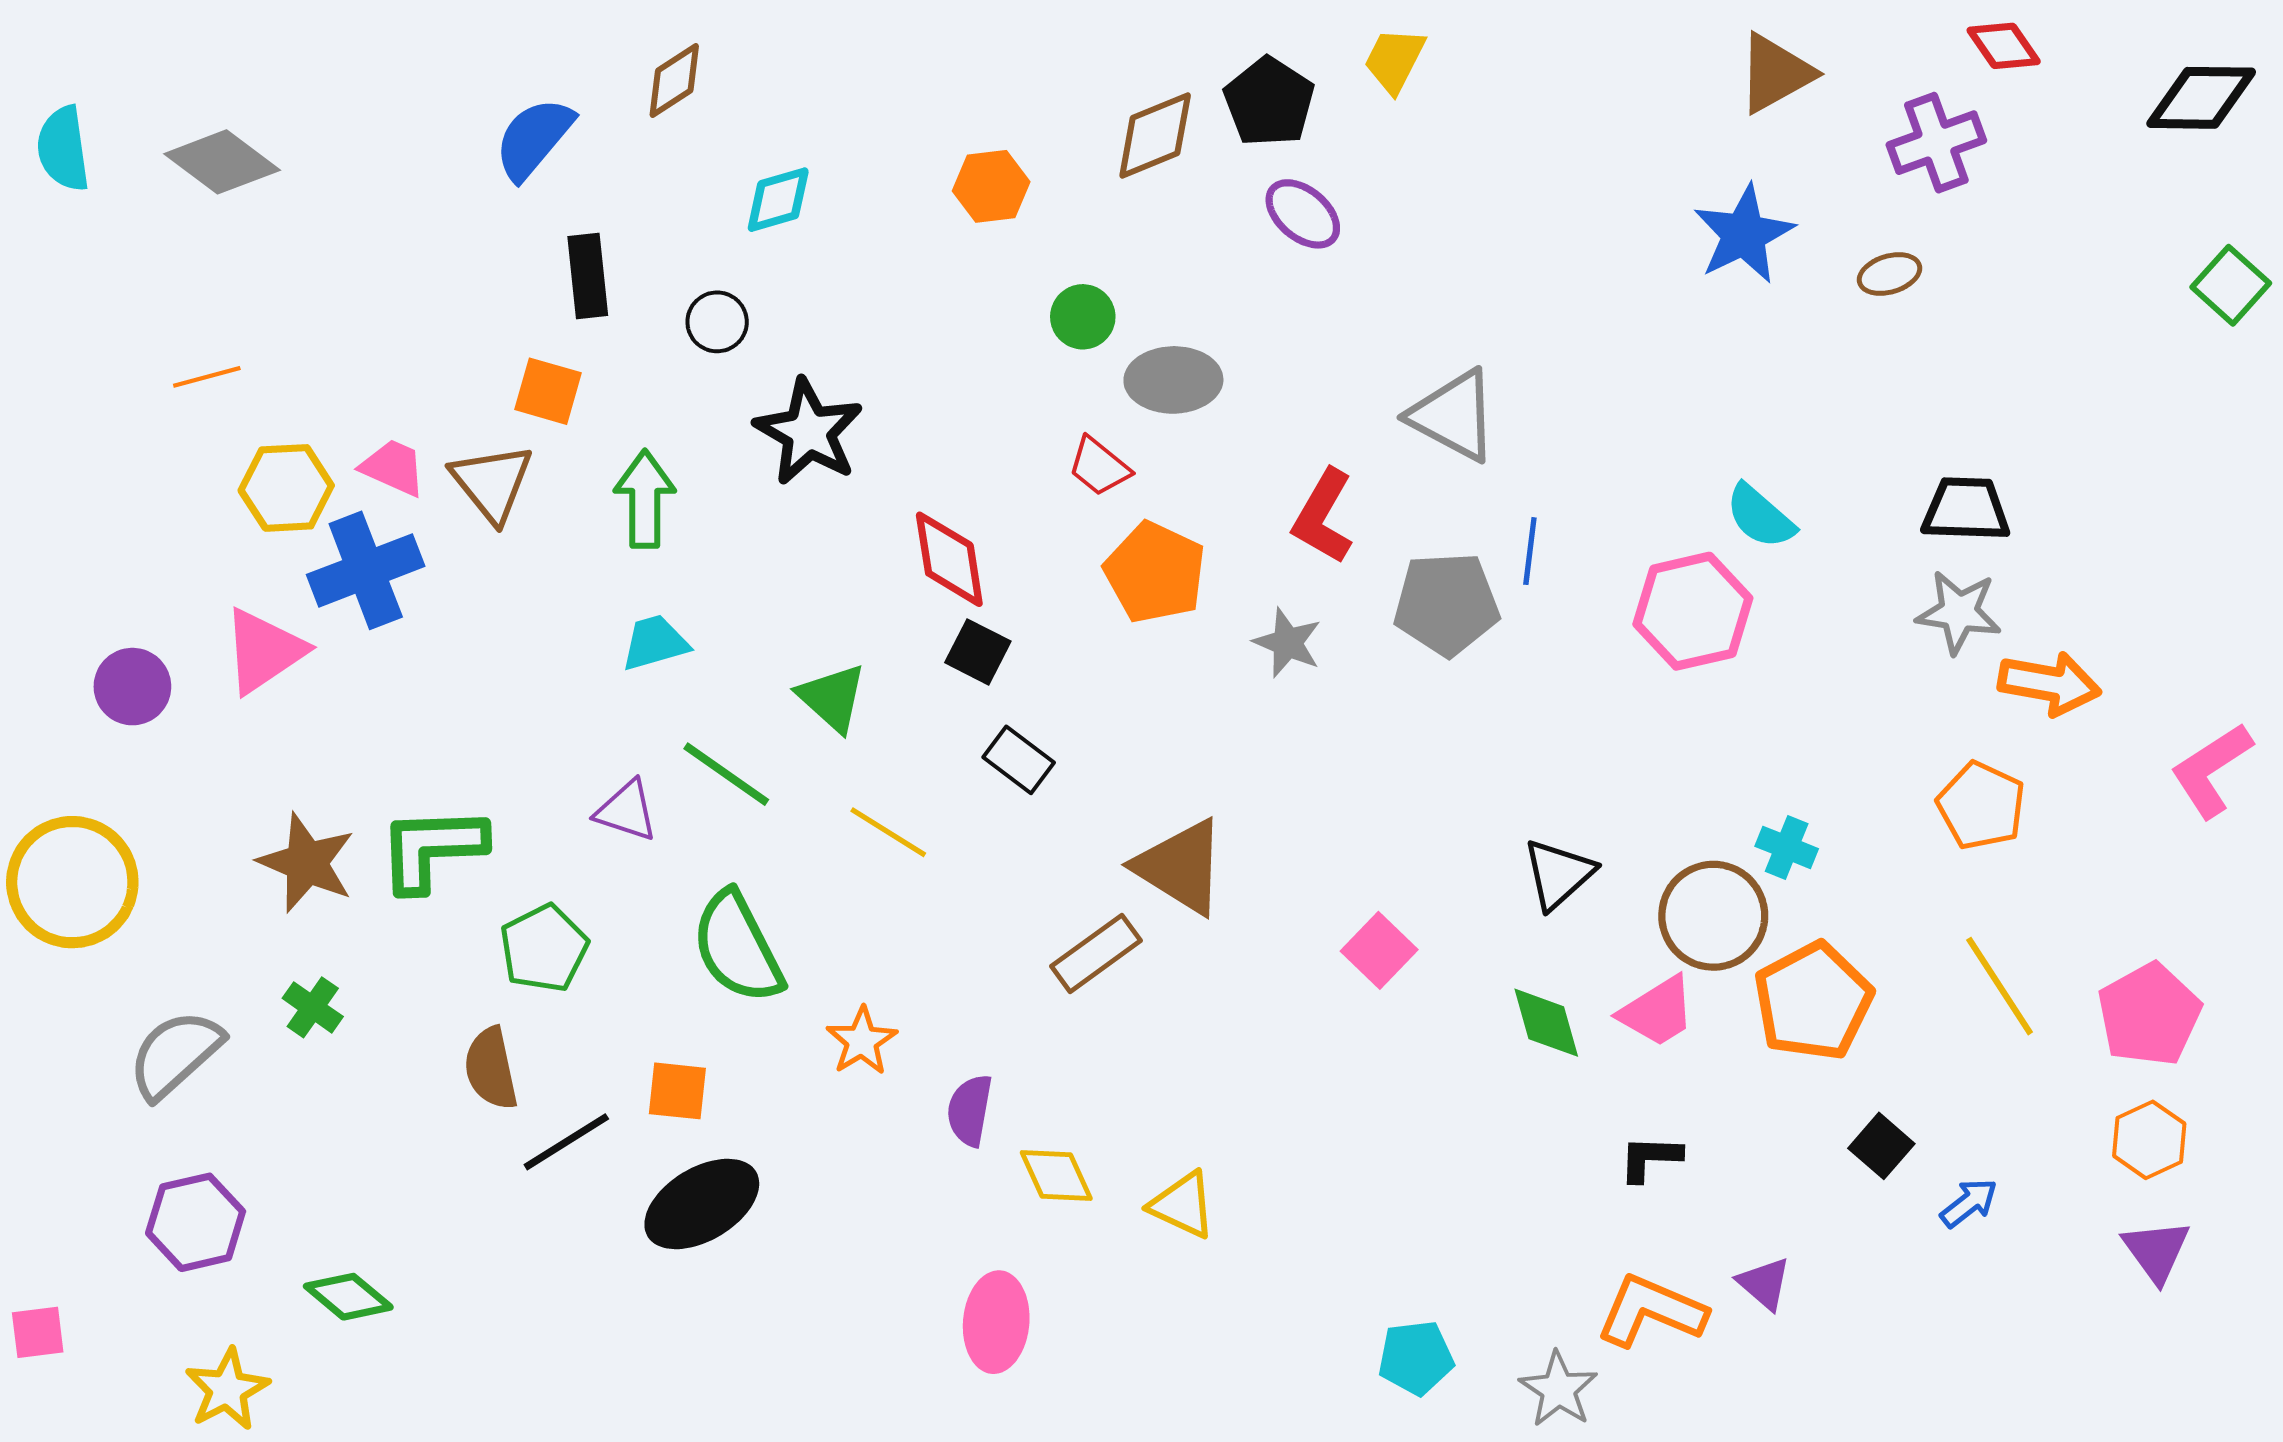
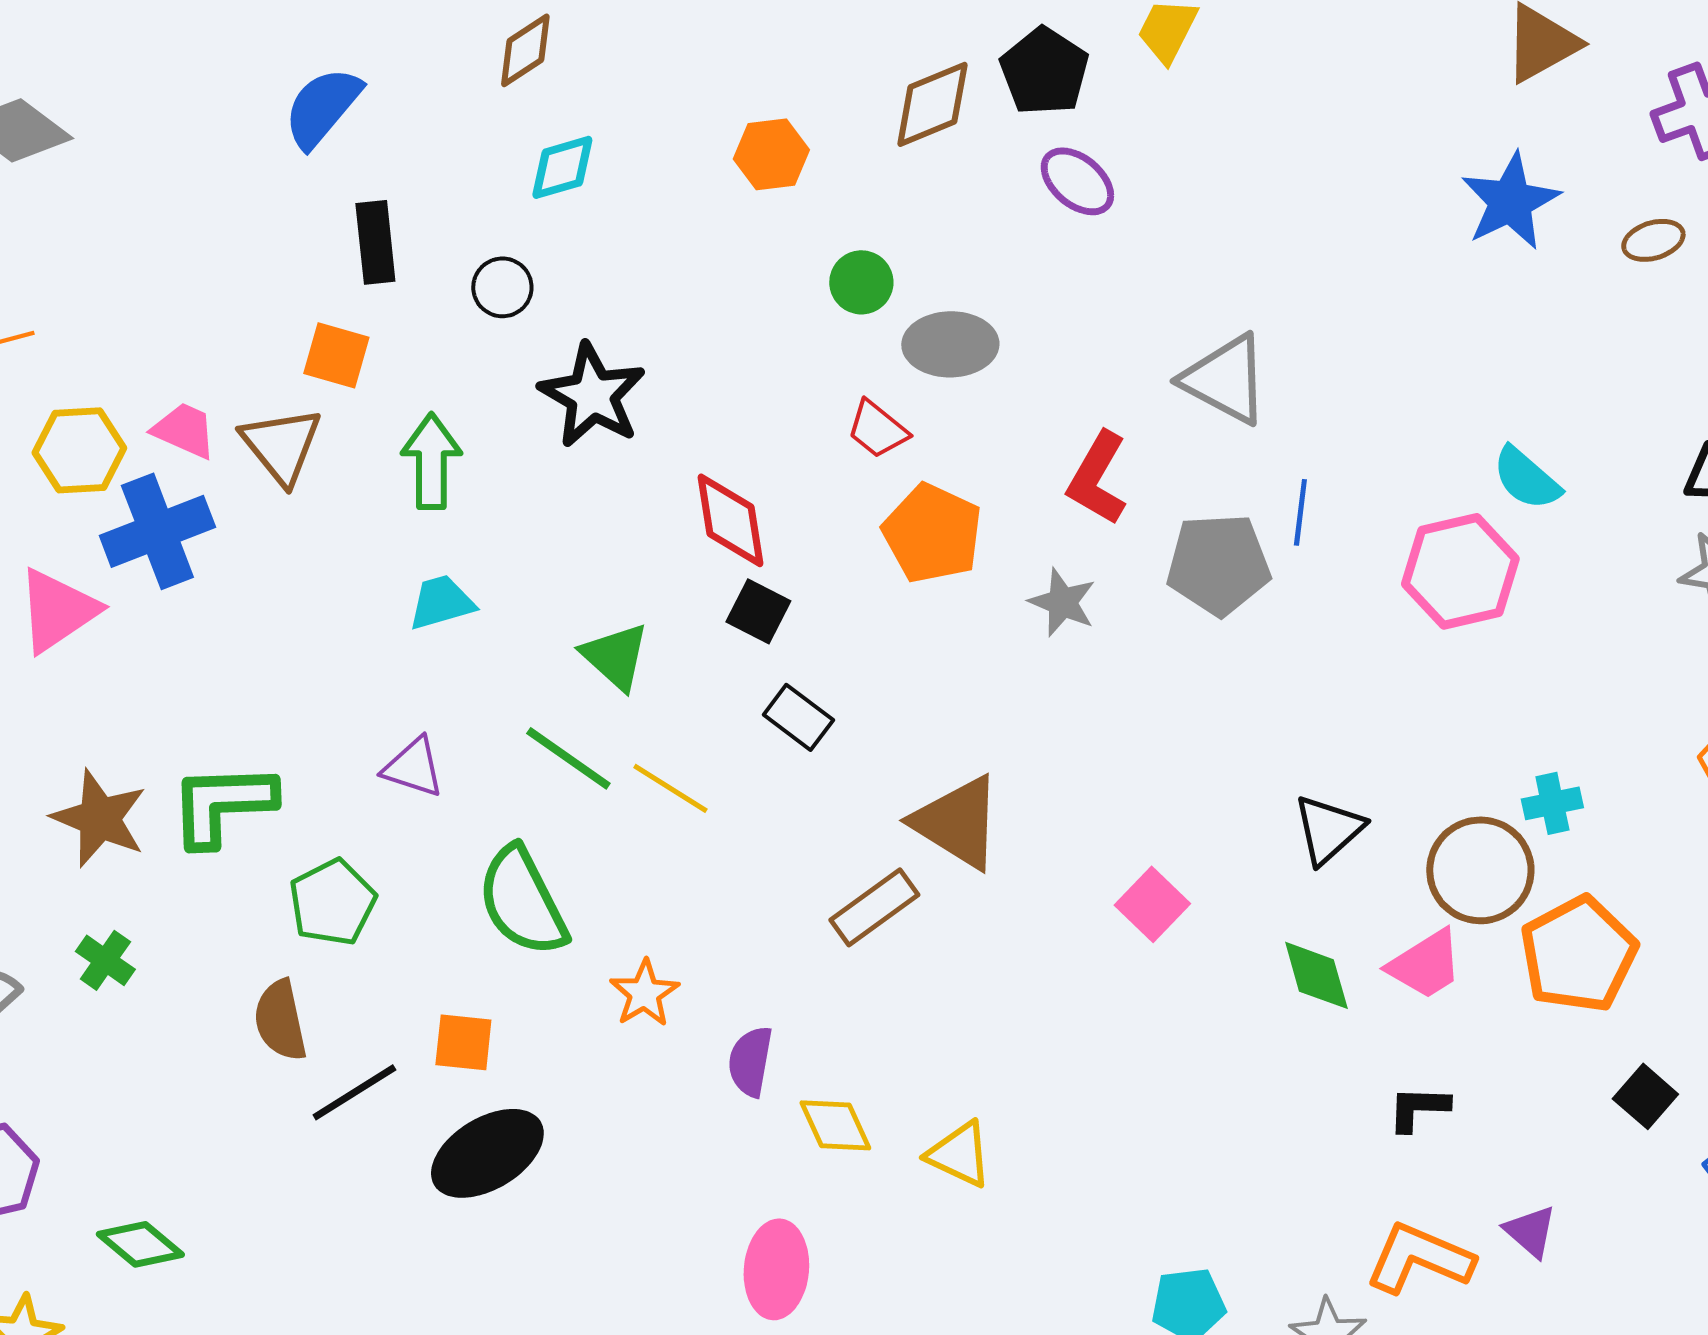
brown diamond: (674, 80) -> (525, 50), moved
green line: (726, 774) -> (568, 758), moved
cyan cross: (1787, 847) -> (1552, 803), turned -34

